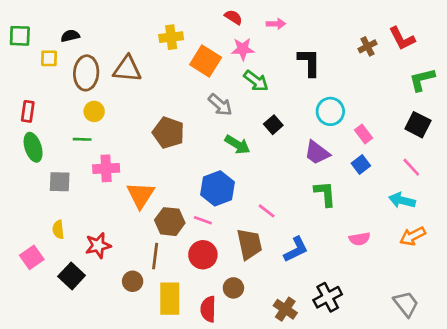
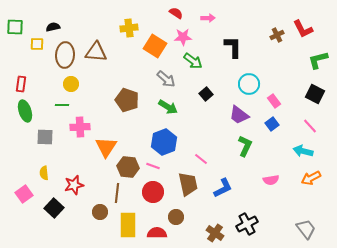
green arrow: (237, 145) -> (168, 107), moved
green L-shape: (325, 194) -> (245, 146), turned 30
red semicircle: (208, 309) -> (157, 233), turned 90

